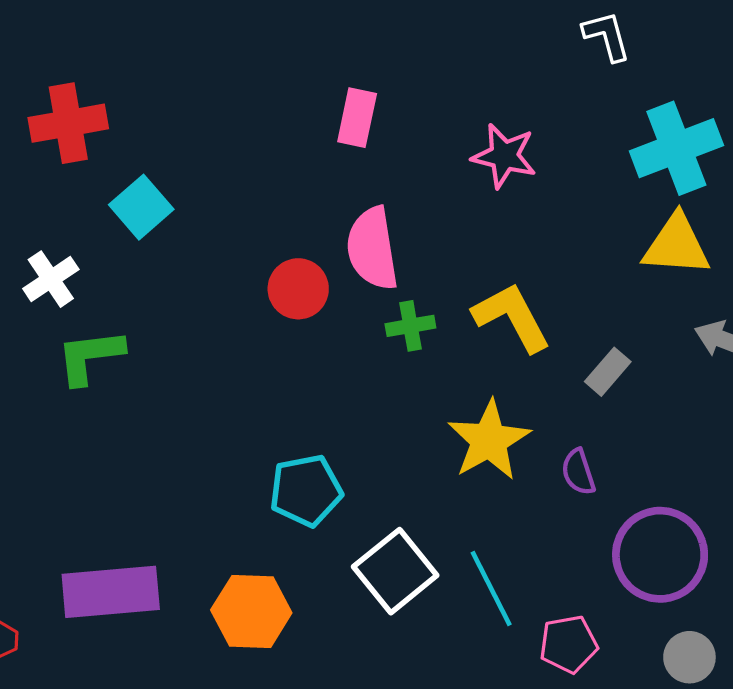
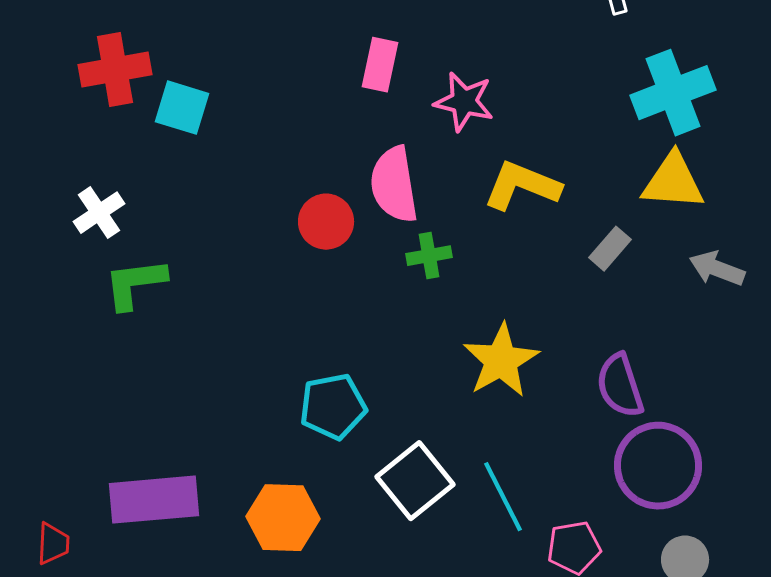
pink star: (504, 156) -> (464, 102), moved
cyan square: (141, 207) -> (182, 108), moved, turned -32
yellow L-shape: (512, 317) -> (522, 186), moved, turned -40
gray rectangle: (608, 372) -> (610, 249), moved
purple semicircle: (578, 472) -> (620, 386), moved, size x1.5

